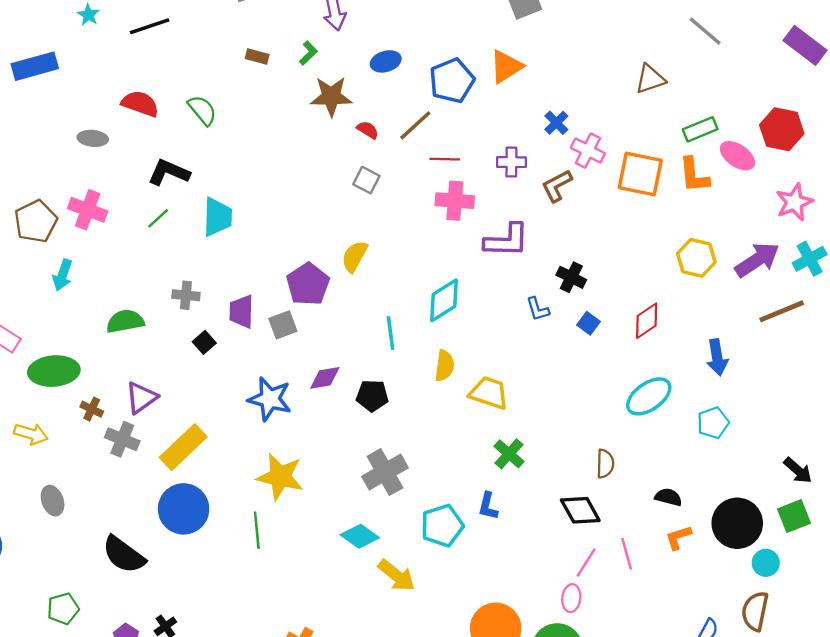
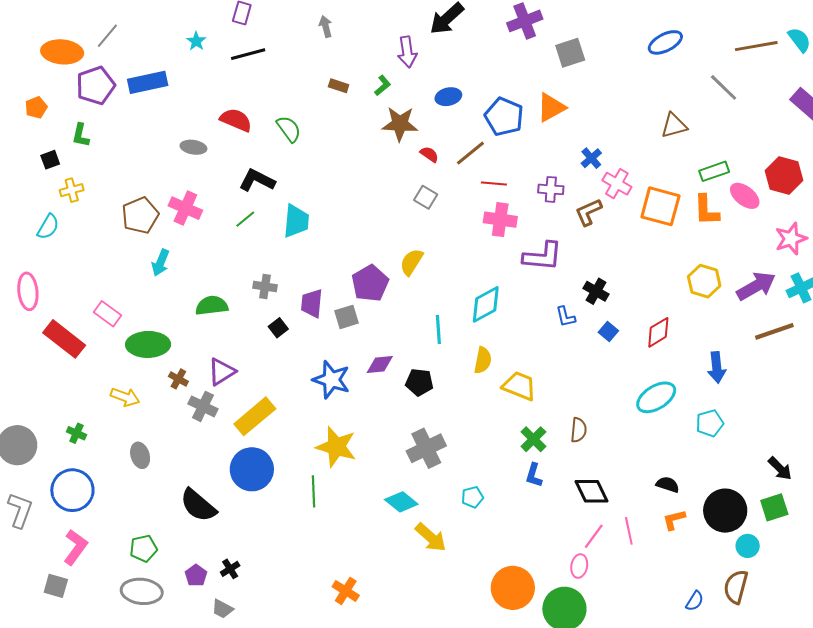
blue pentagon: (452, 81) -> (504, 117), turned -30
brown semicircle: (605, 464) -> (579, 430), moved
blue L-shape: (488, 506) -> (534, 475), moved
cyan pentagon: (442, 526) -> (472, 497), size x0.6

